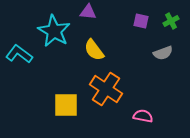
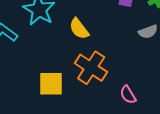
pink semicircle: (143, 116) -> (128, 95), turned -132

